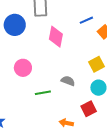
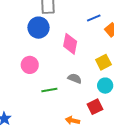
blue circle: (15, 25) -> (38, 28), moved
pink diamond: (56, 37) -> (70, 44), moved

